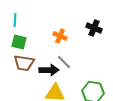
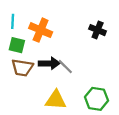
orange cross: (60, 36) -> (41, 30), moved, size x1.5
black arrow: (49, 70) -> (49, 63), moved

